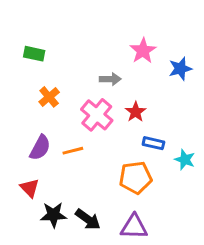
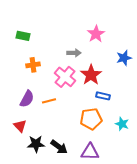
blue star: (180, 69) -> (124, 58), moved
orange cross: (49, 97) -> (33, 65), turned 32
red star: (136, 112) -> (91, 75), size x1.5
cyan star: (185, 160) -> (122, 124), moved

